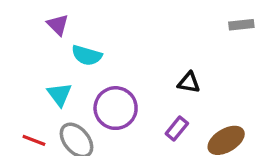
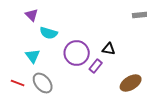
purple circle: (116, 108) -> (77, 53), moved
purple rectangle: (177, 128) -> (96, 66), moved

